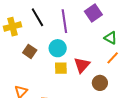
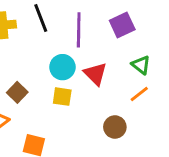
brown square: (30, 51) -> (17, 92), moved
red triangle: (82, 65) -> (95, 74), moved, turned -36

